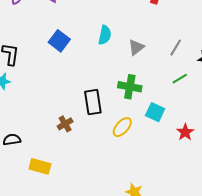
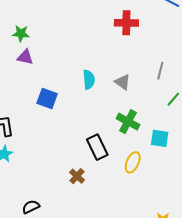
gray triangle: (136, 47) -> (123, 82), turned -30
green cross: (130, 87) -> (128, 122), turned 35

